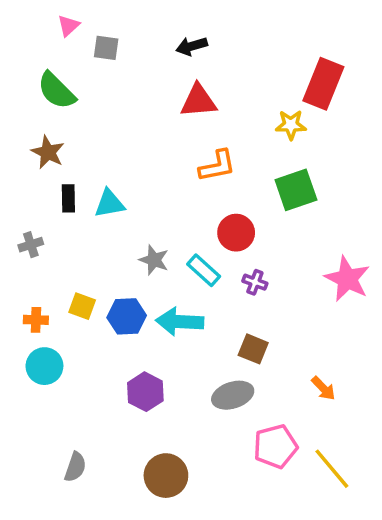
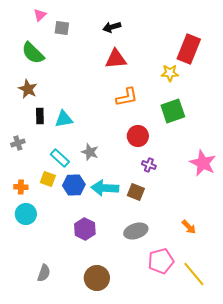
cyan rectangle: (204, 270) -> (60, 158), moved
brown square: (253, 349) -> (136, 192), moved

